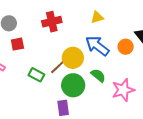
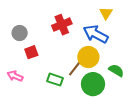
yellow triangle: (97, 17) -> (106, 13), turned -32
blue arrow: (97, 46) -> (96, 34), moved

